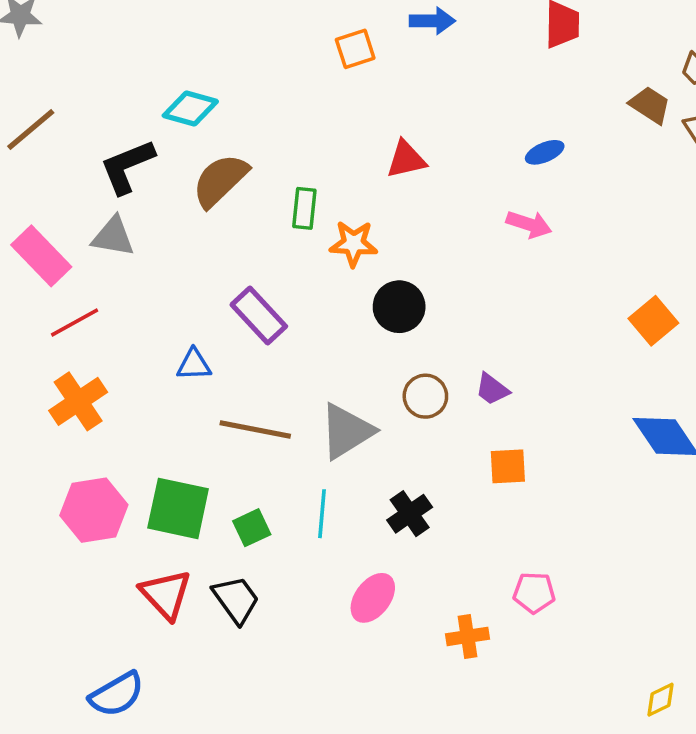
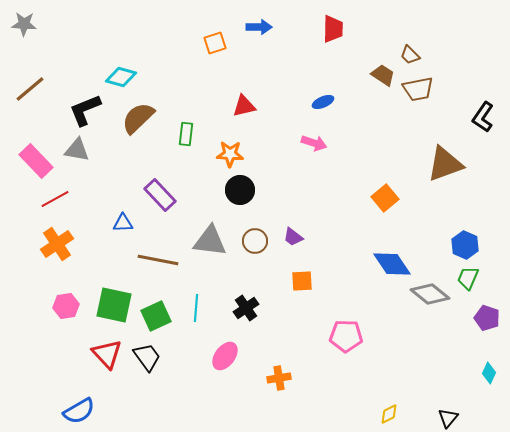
orange star: (353, 244) -> (230, 154), moved
gray triangle: (346, 431) -> (210, 241), moved, turned 39
pink hexagon: (94, 510) -> (66, 306), size x0.7
green square: (252, 528) -> (156, 316), size x1.4
pink pentagon: (534, 593) -> (346, 336), moved, size x1.4

